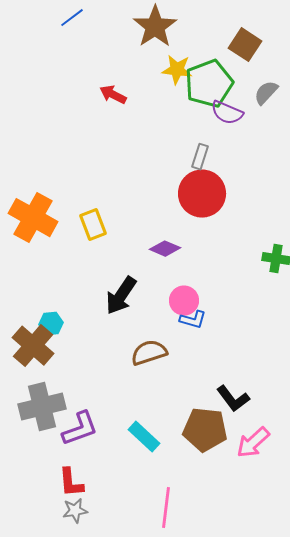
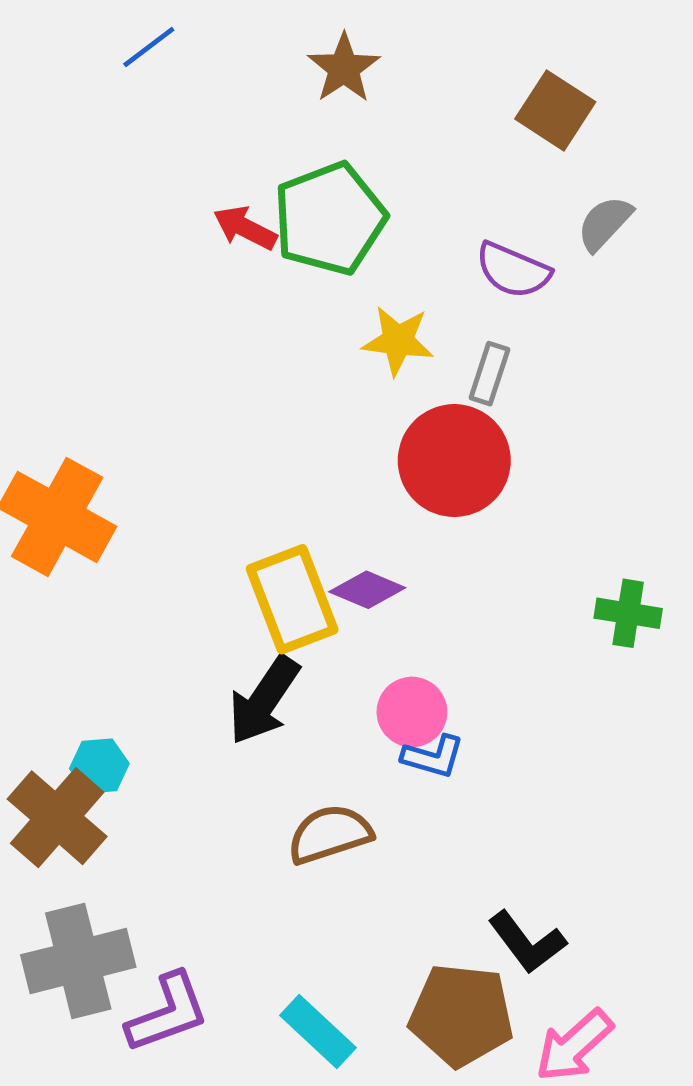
brown star: (155, 27) -> (344, 68), size x0.7
yellow star: (177, 70) -> (398, 341), moved
green pentagon: (209, 84) -> (330, 219), moved
gray rectangle: (200, 157) -> (489, 374), moved
yellow rectangle: (93, 225) -> (292, 599), moved, size x1.4

